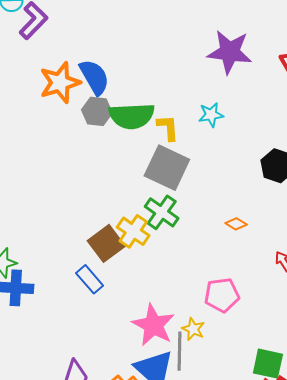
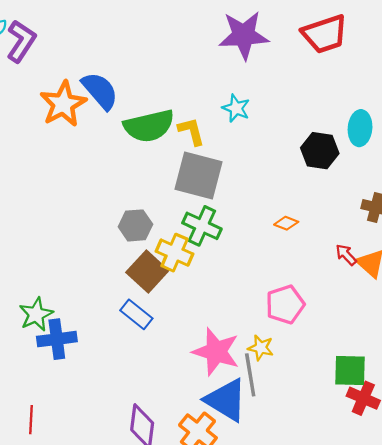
gray hexagon: (97, 111) -> (135, 225), moved
cyan star: (211, 115) -> (236, 108), turned -30

